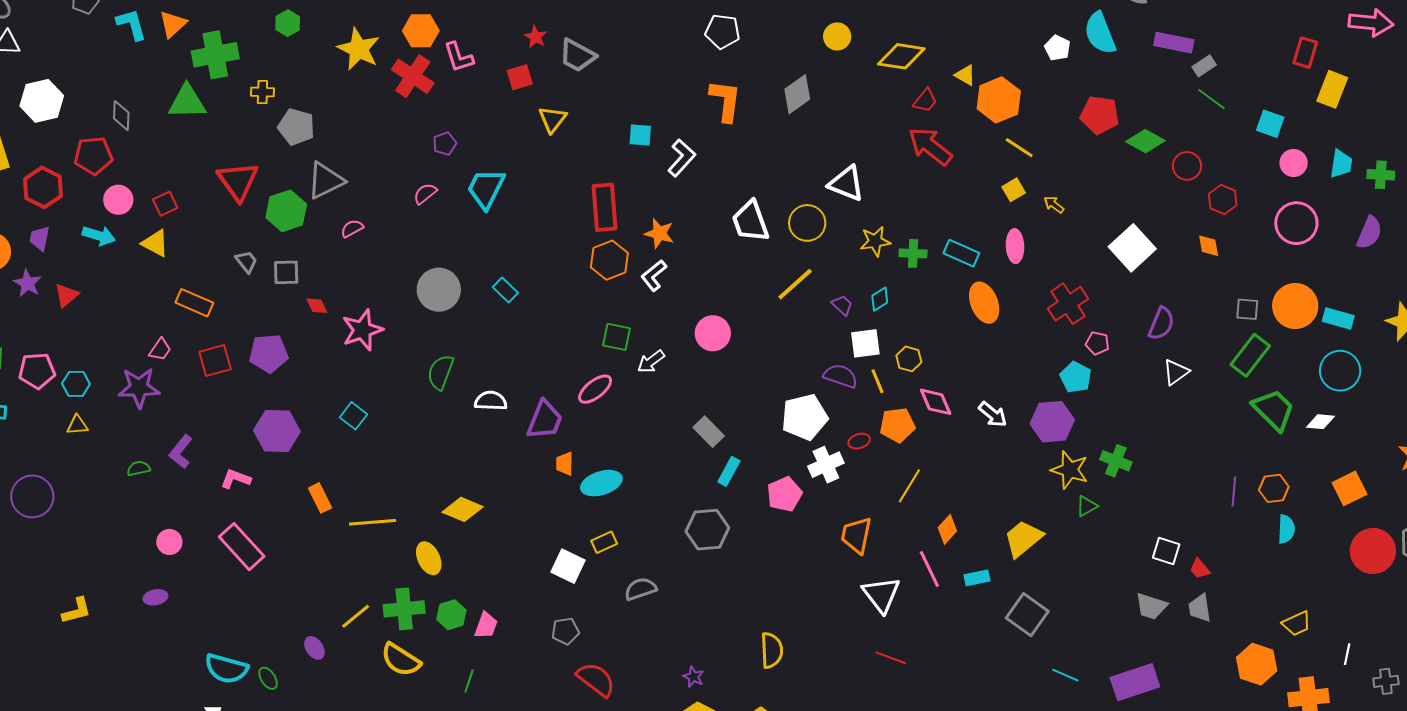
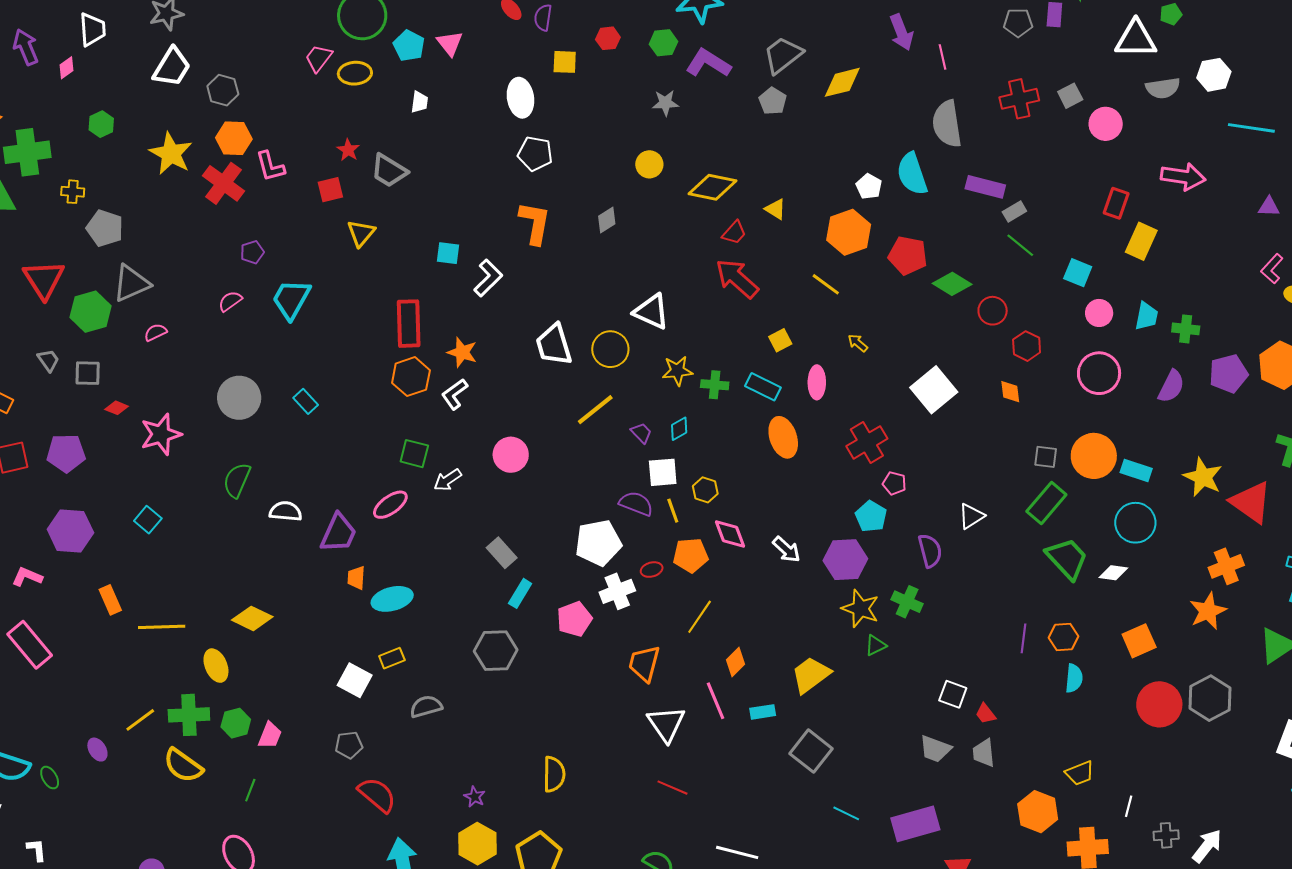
gray diamond: (797, 94) -> (607, 220), size x0.7
orange hexagon: (999, 100) -> (849, 232), moved
yellow square: (1014, 190) -> (780, 340), moved
red diamond: (317, 306) -> (117, 408), turned -45
purple semicircle: (1161, 324) -> (930, 551), moved, turned -40

